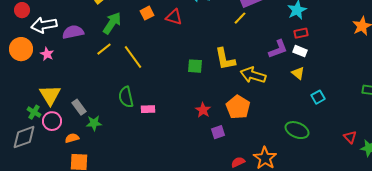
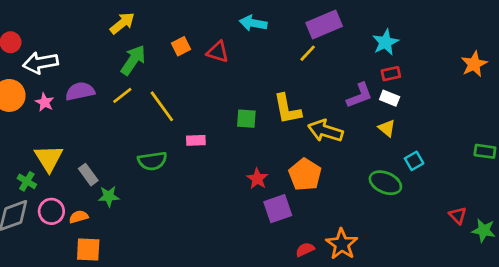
purple semicircle: (73, 32) -> (80, 91), moved
green semicircle: (126, 97) -> (152, 161), turned -85
pink rectangle: (148, 109) -> (196, 140), moved
pink circle: (52, 121) -> (51, 211), moved
green ellipse: (297, 130) -> (385, 183), moved
purple square: (218, 132) -> (278, 209), size x1.5

